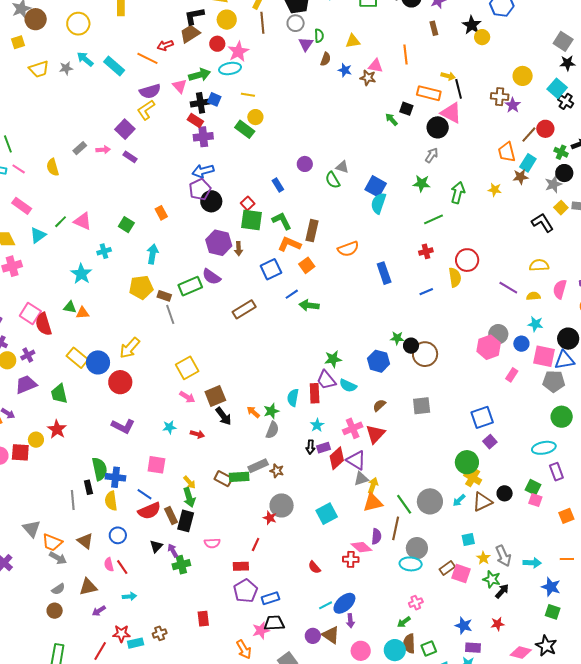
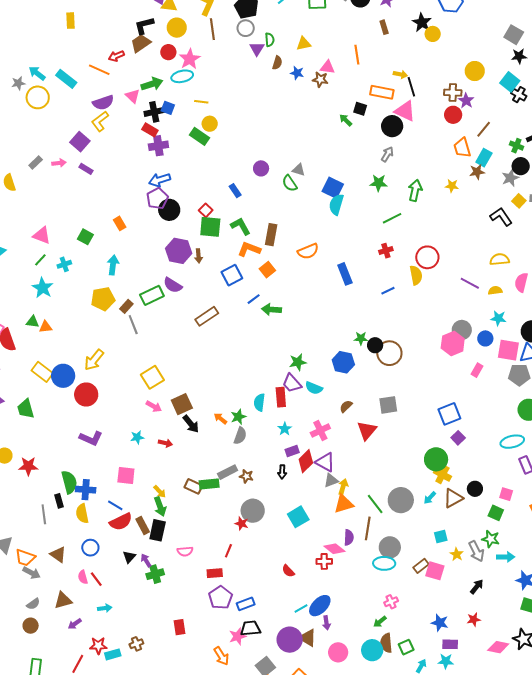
yellow circle: (78, 24) -> (38, 97), moved
red circle: (545, 129) -> (453, 115), moved
green line: (61, 222) -> (40, 260), moved
brown rectangle: (164, 296) -> (126, 306), turned -64
red star: (57, 429) -> (28, 466), moved, turned -30
red triangle: (375, 434) -> (367, 430), moved
black arrow: (310, 447) -> (282, 472), moved
green square: (533, 487) -> (496, 513), moved
green star: (492, 579) -> (491, 539), moved
purple circle: (313, 636) -> (290, 640), size x1.6

